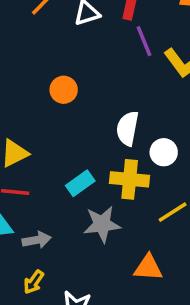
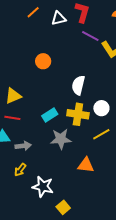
purple line: (144, 41) -> (90, 36), turned -42
white circle: (164, 152) -> (101, 108), moved

